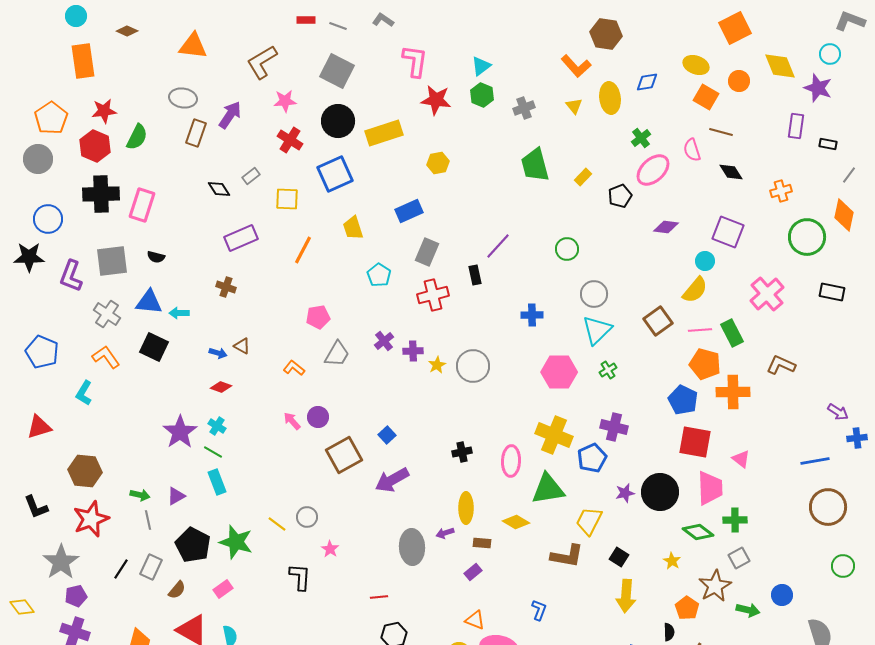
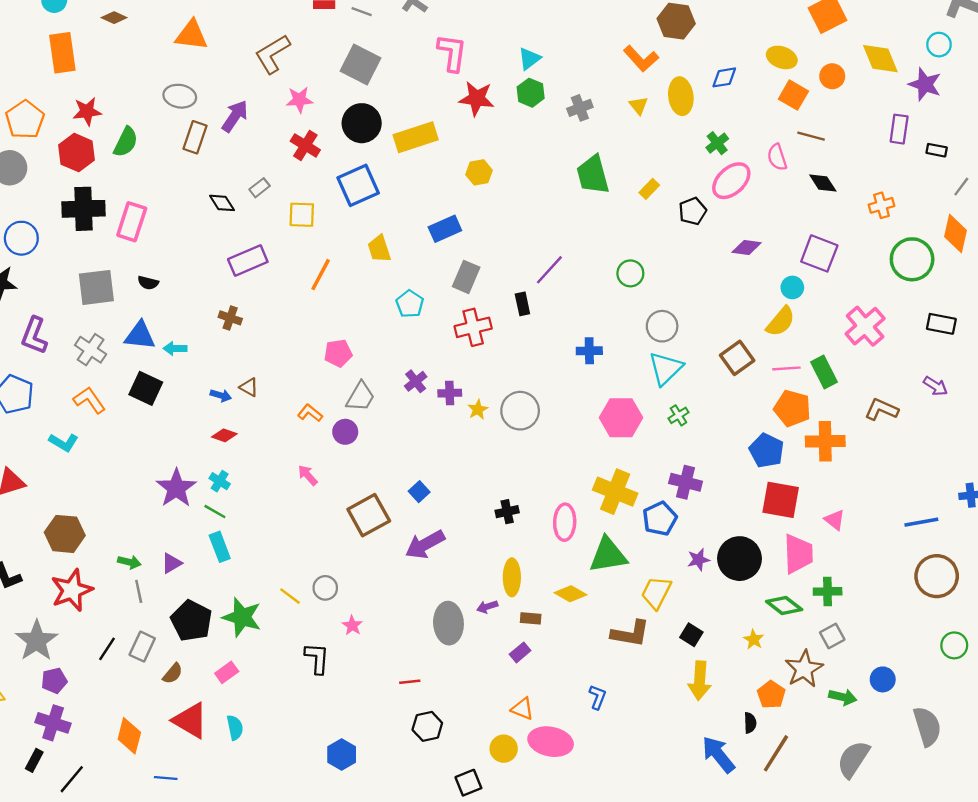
purple L-shape: (71, 276) -> (34, 336), moved
cyan L-shape: (84, 393) -> (64, 442), turned -90
purple arrow: (838, 412) -> (935, 386), moved
purple circle: (318, 417) -> (345, 432), moved

